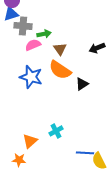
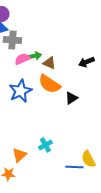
green arrow: (44, 34) -> (34, 56), moved
brown triangle: (60, 49) -> (49, 63), turned -32
blue star: (31, 77) -> (20, 91), turned 30
yellow semicircle: (99, 161) -> (88, 159), moved

